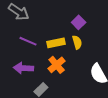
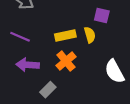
purple square: (79, 22) -> (102, 15), moved, turned -32
purple line: (28, 41) -> (20, 37), moved

